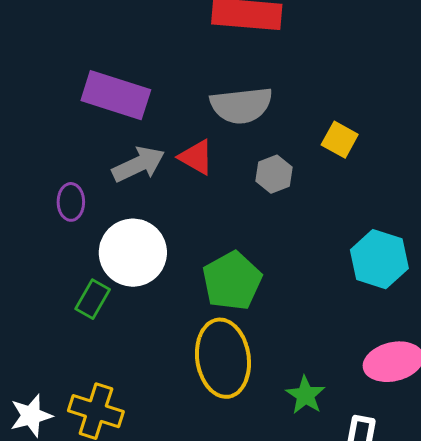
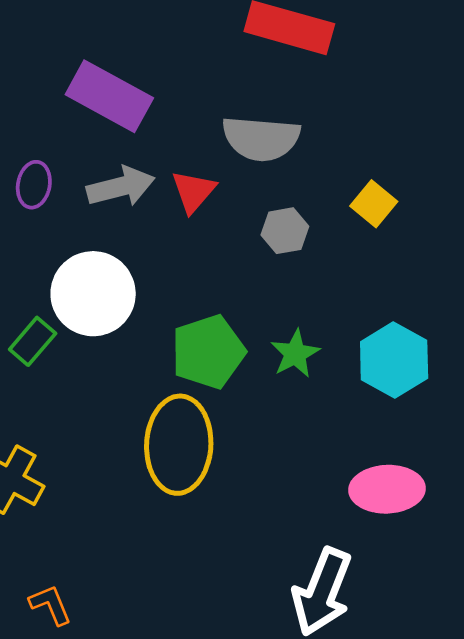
red triangle: (196, 157) -> (193, 191), turned 30
purple ellipse: (71, 202) -> (34, 185), moved
green star: (305, 395) -> (295, 354), moved

